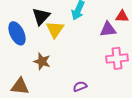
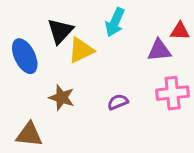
yellow triangle: (55, 29) -> (81, 50), turned 30
purple semicircle: (80, 86) -> (118, 102), moved

